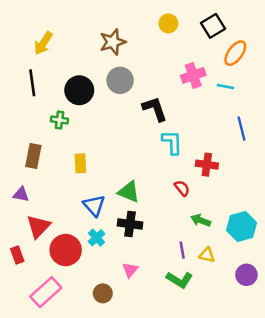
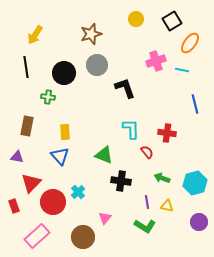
cyan L-shape: (172, 142) -> (131, 129), moved
blue triangle: (94, 205) -> (60, 156), moved
black cross: (130, 224) -> (121, 181), moved
brown circle: (103, 293) -> (83, 237), size x1.5

